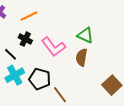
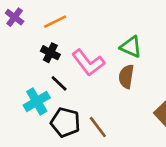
black line: (10, 54) -> (59, 83), moved
black pentagon: (40, 79) -> (65, 122), moved

